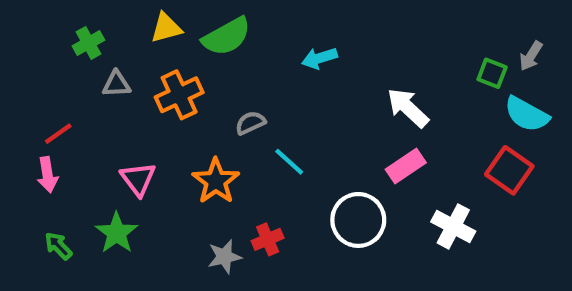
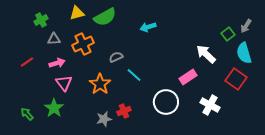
green square: (492, 73) -> (228, 34), turned 32
white arrow: (408, 108) -> (206, 54), moved
cyan semicircle: (527, 114) -> (244, 53), turned 45
pink arrow: (47, 175) -> (57, 63), moved, turned -98

